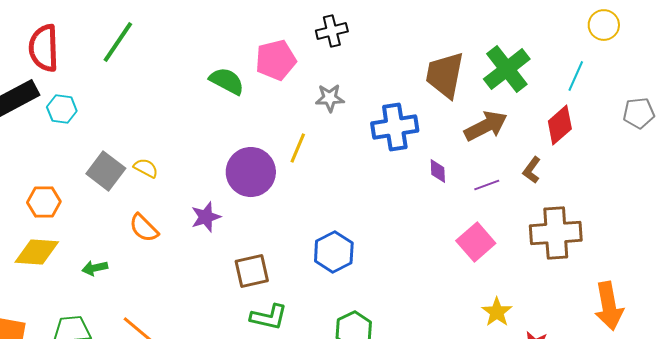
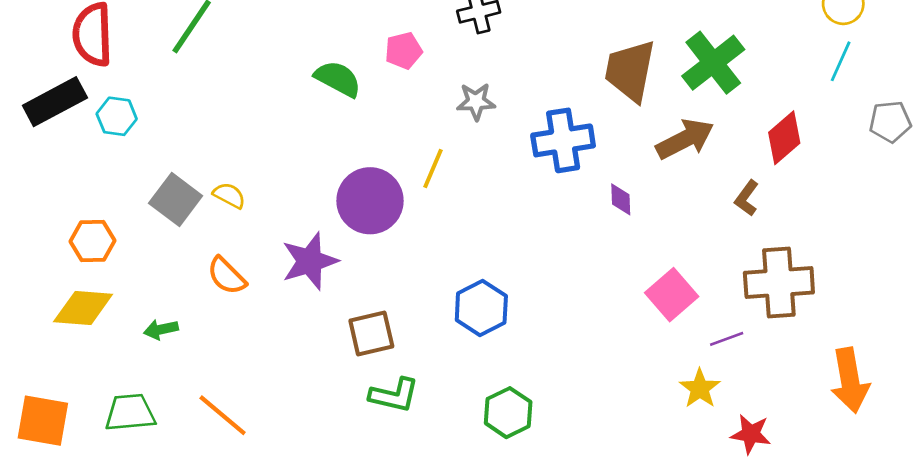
pink pentagon: (276, 60) -> (404, 51), size x0.7
cyan line: (576, 76) -> (841, 61), moved
purple line: (487, 185) -> (727, 339), moved
purple star: (206, 217) -> (310, 261), size x1.4

